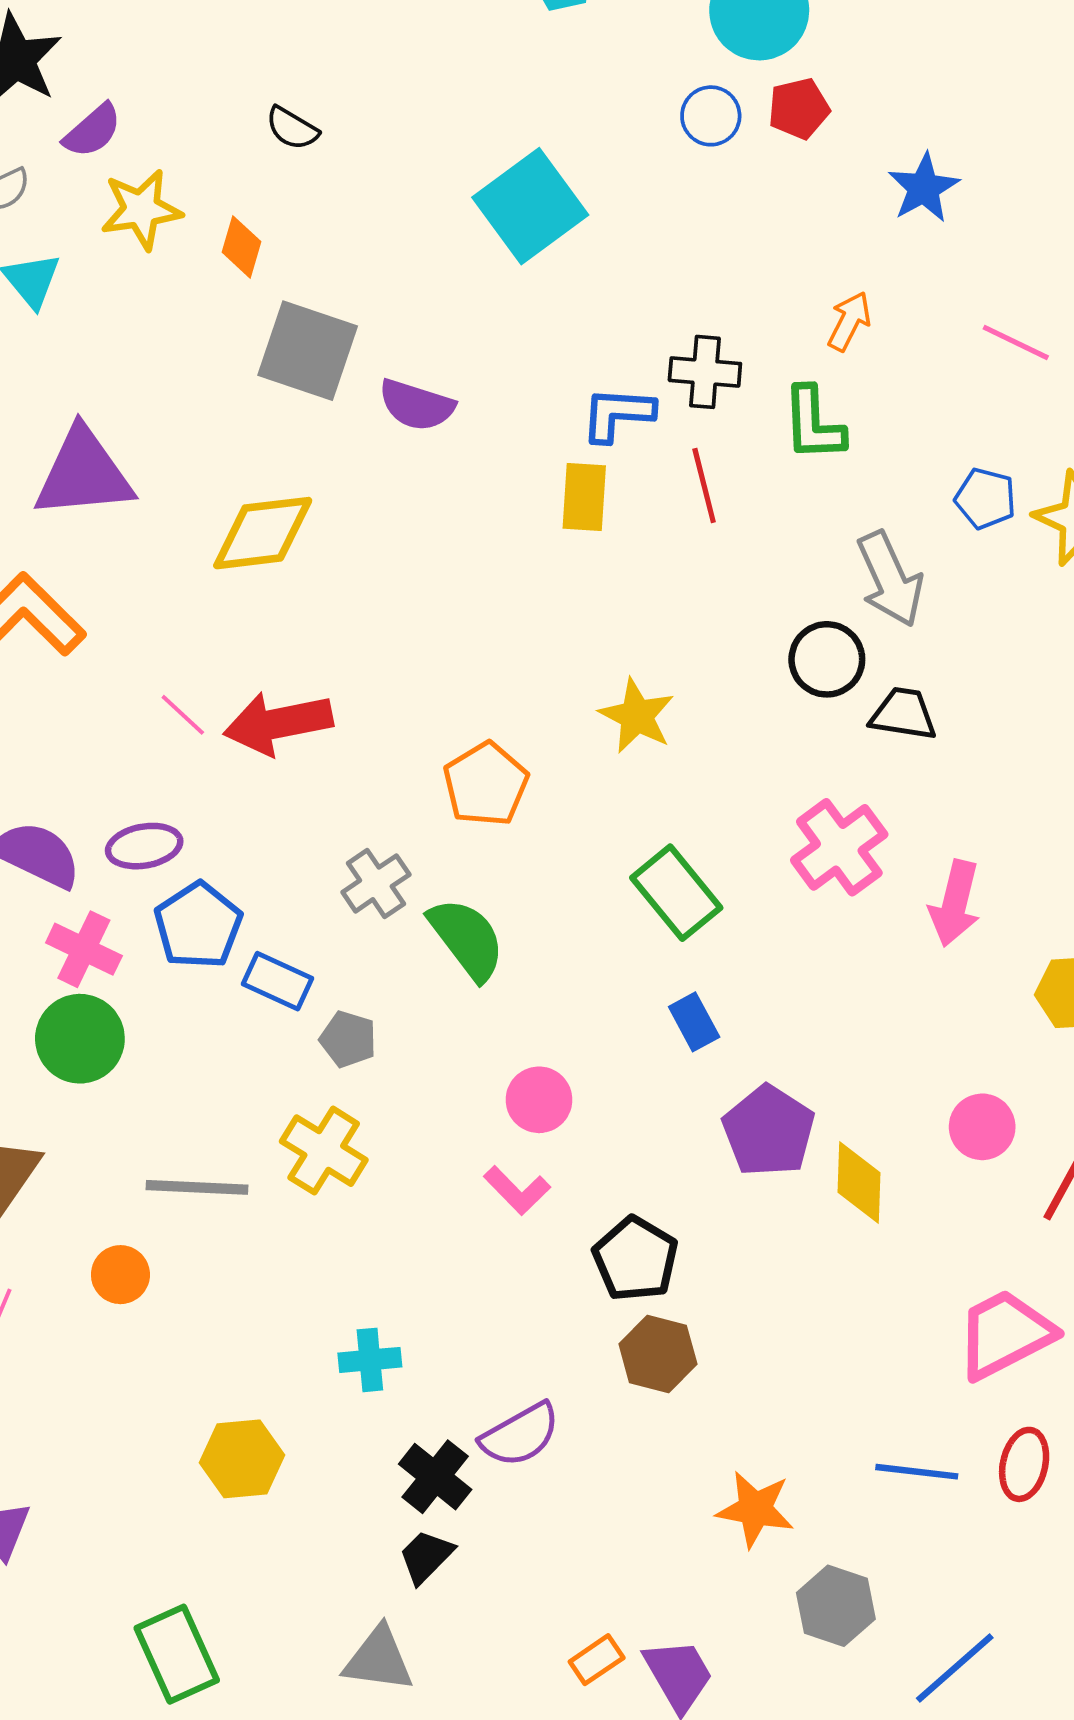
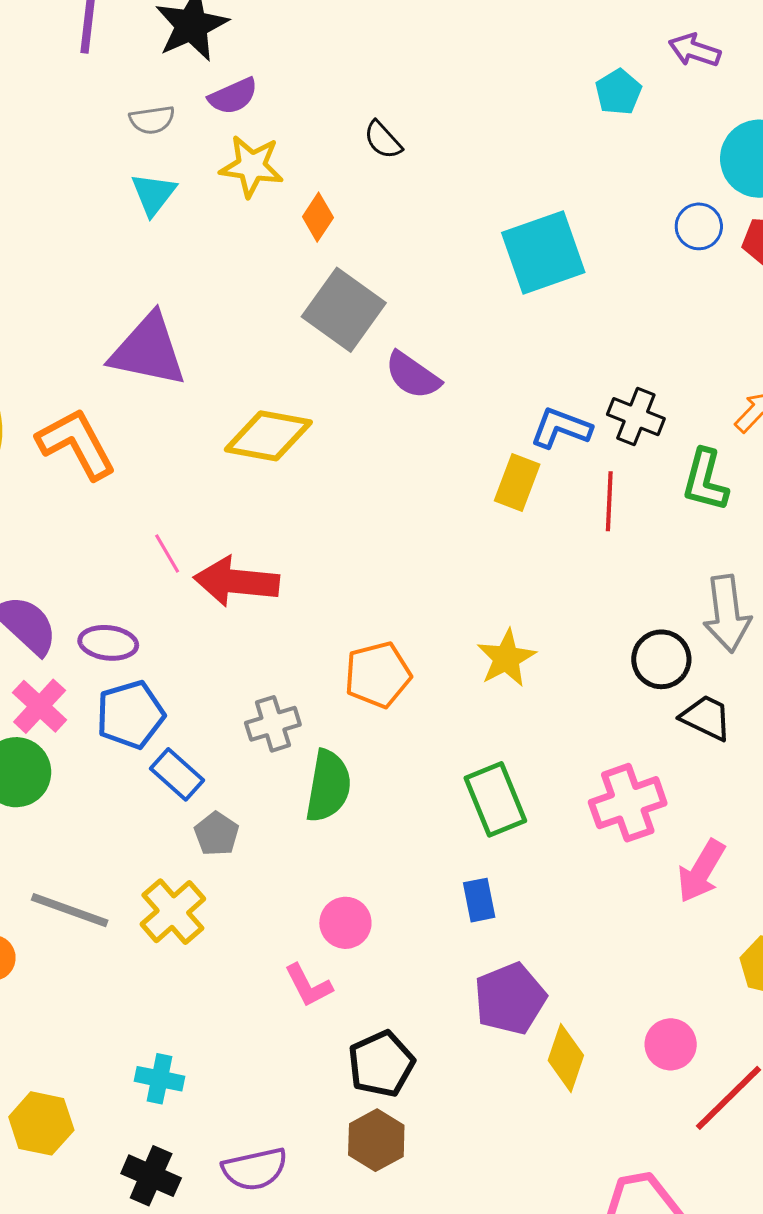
green semicircle: (467, 939) -> (328, 786), turned 30
black cross: (435, 1477) -> (151, 1176), moved, turned -32

